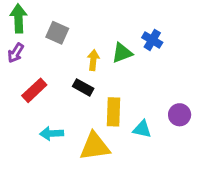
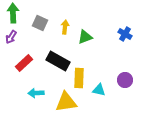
blue cross: (152, 40) -> (125, 34), moved
yellow arrow: (93, 60) -> (65, 27), moved
black rectangle: (83, 87) -> (58, 61), size x1.6

